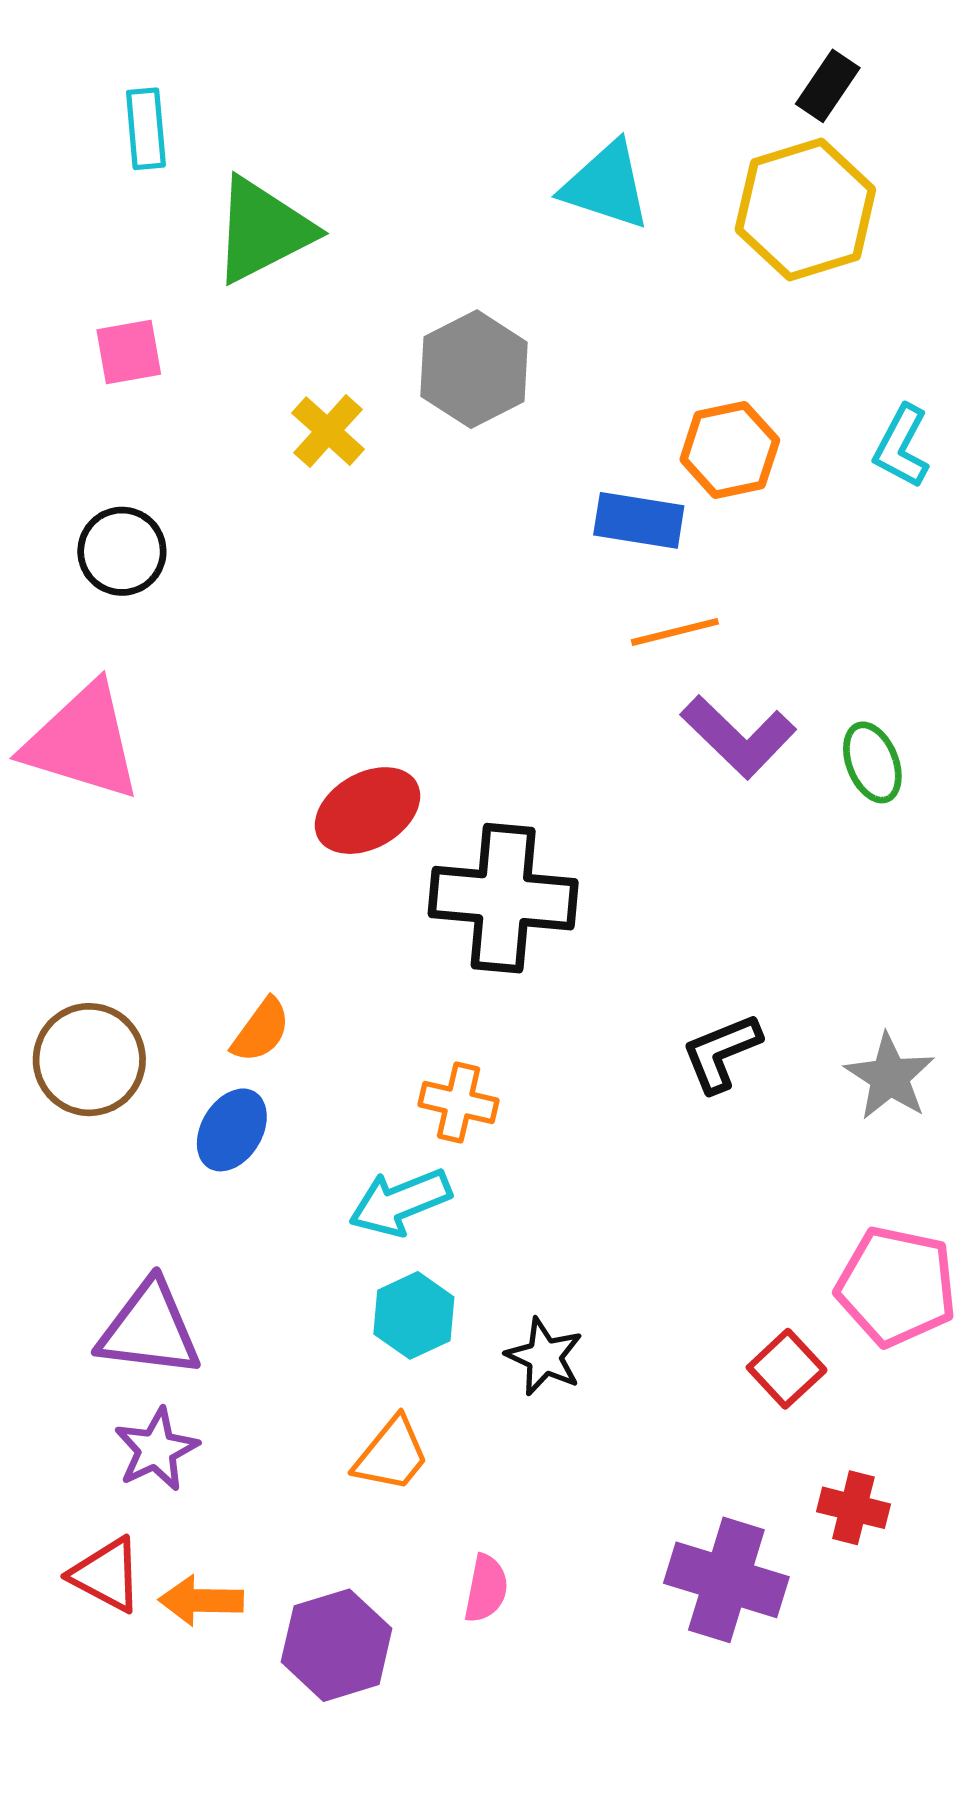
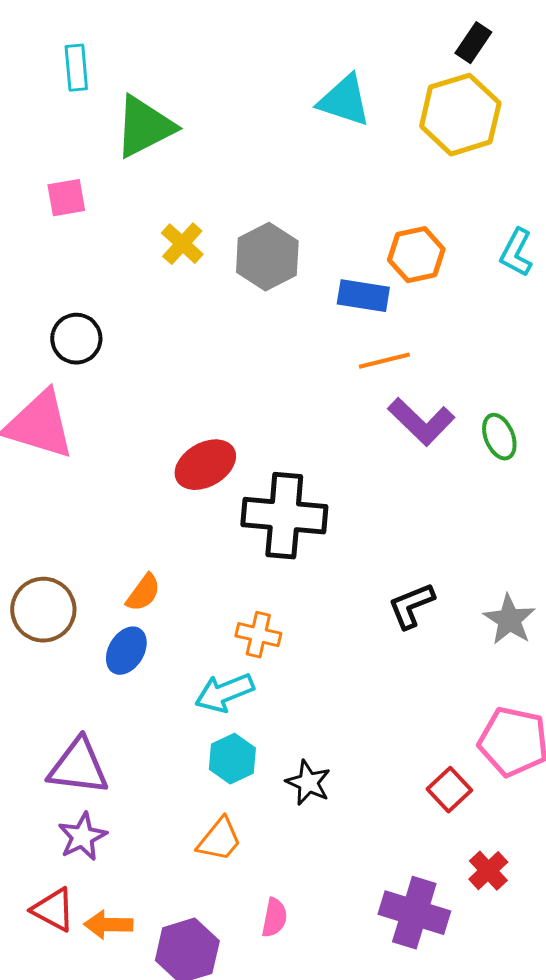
gray hexagon: (474, 369) -> (267, 257), moved
black circle: (122, 551) -> (76, 339), moved
red cross: (853, 1508) -> (488, 871), turned 33

